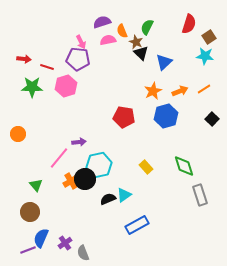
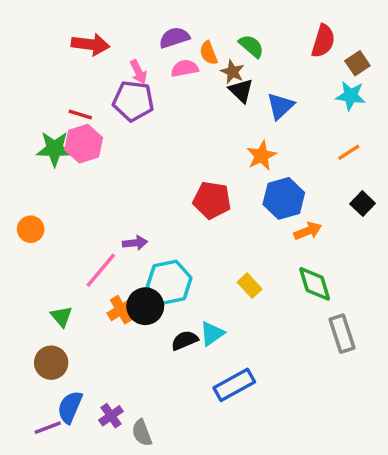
green semicircle: (147, 27) -> (251, 46), turned 105
red arrow: (24, 59) -> (90, 44), moved, size x1.5
pink hexagon: (66, 86) -> (84, 144), moved
orange arrow: (180, 91) -> (308, 231), moved

